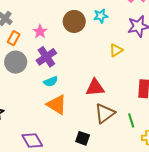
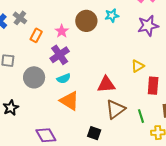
pink star: (40, 32) -> (62, 31), moved
orange rectangle: (14, 38) -> (36, 35), moved
yellow triangle: (116, 50) -> (138, 66), moved
gray circle: (16, 62) -> (34, 77), moved

